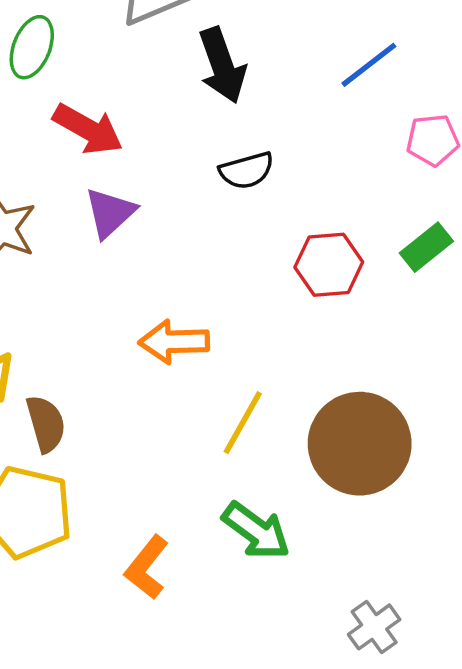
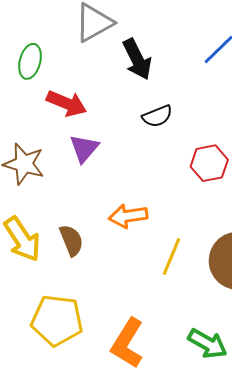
brown semicircle: (46, 424) -> (71, 240), moved
green arrow: (256, 531) -> (208, 344), moved
orange L-shape: (147, 567) -> (127, 343), size x1.4

